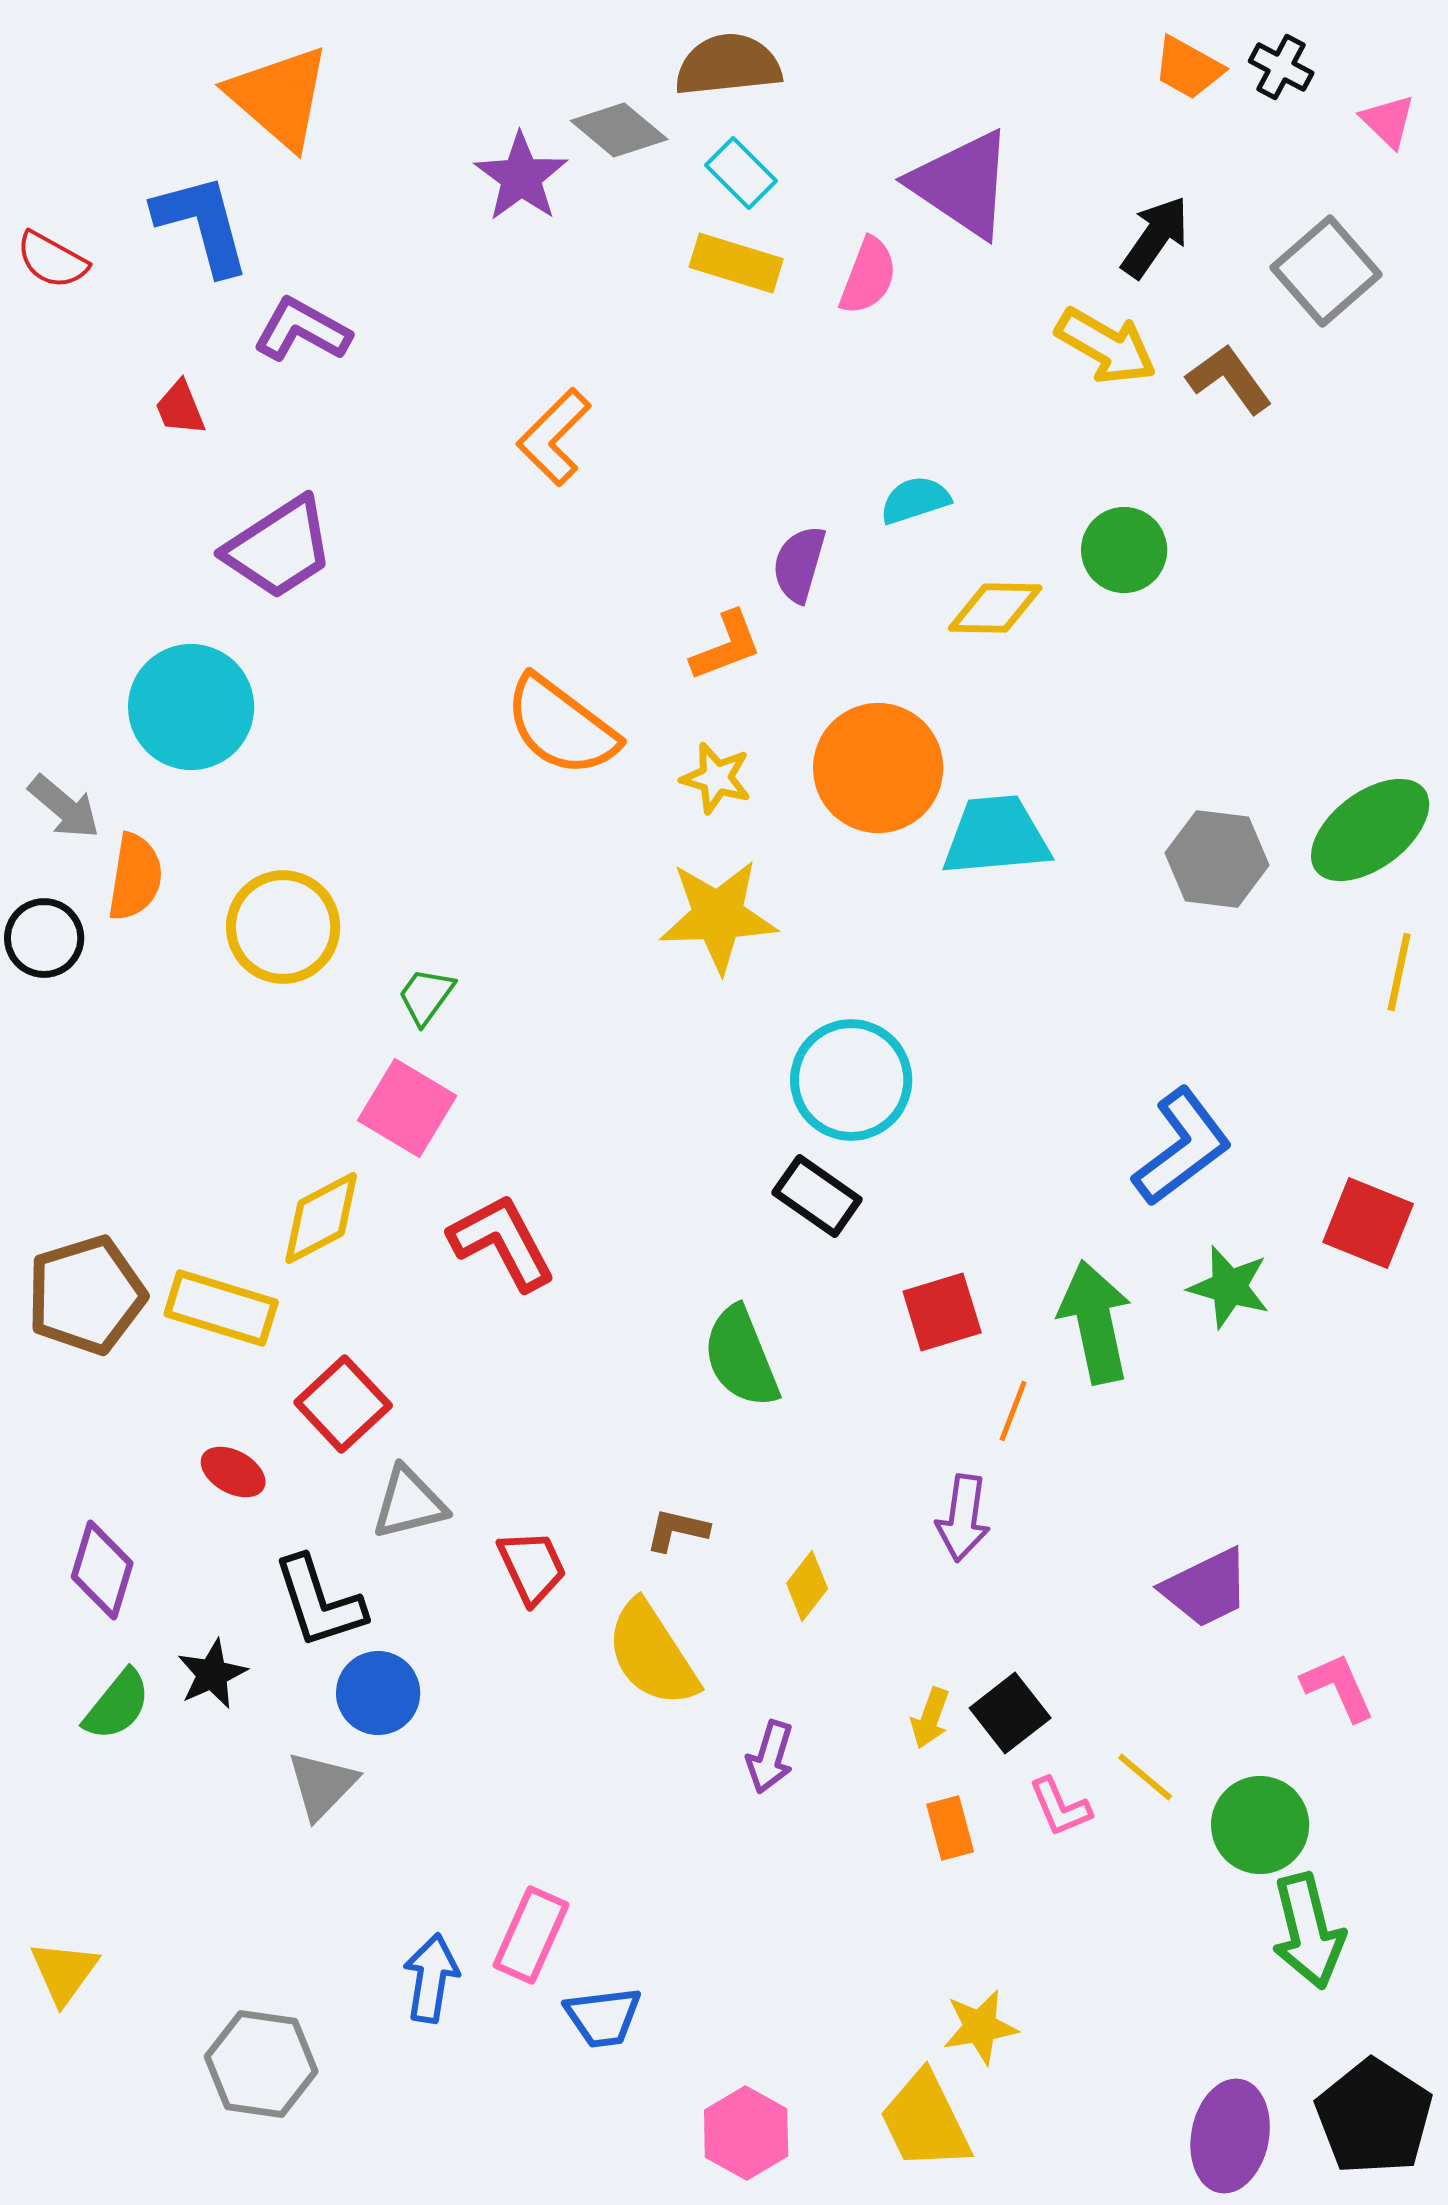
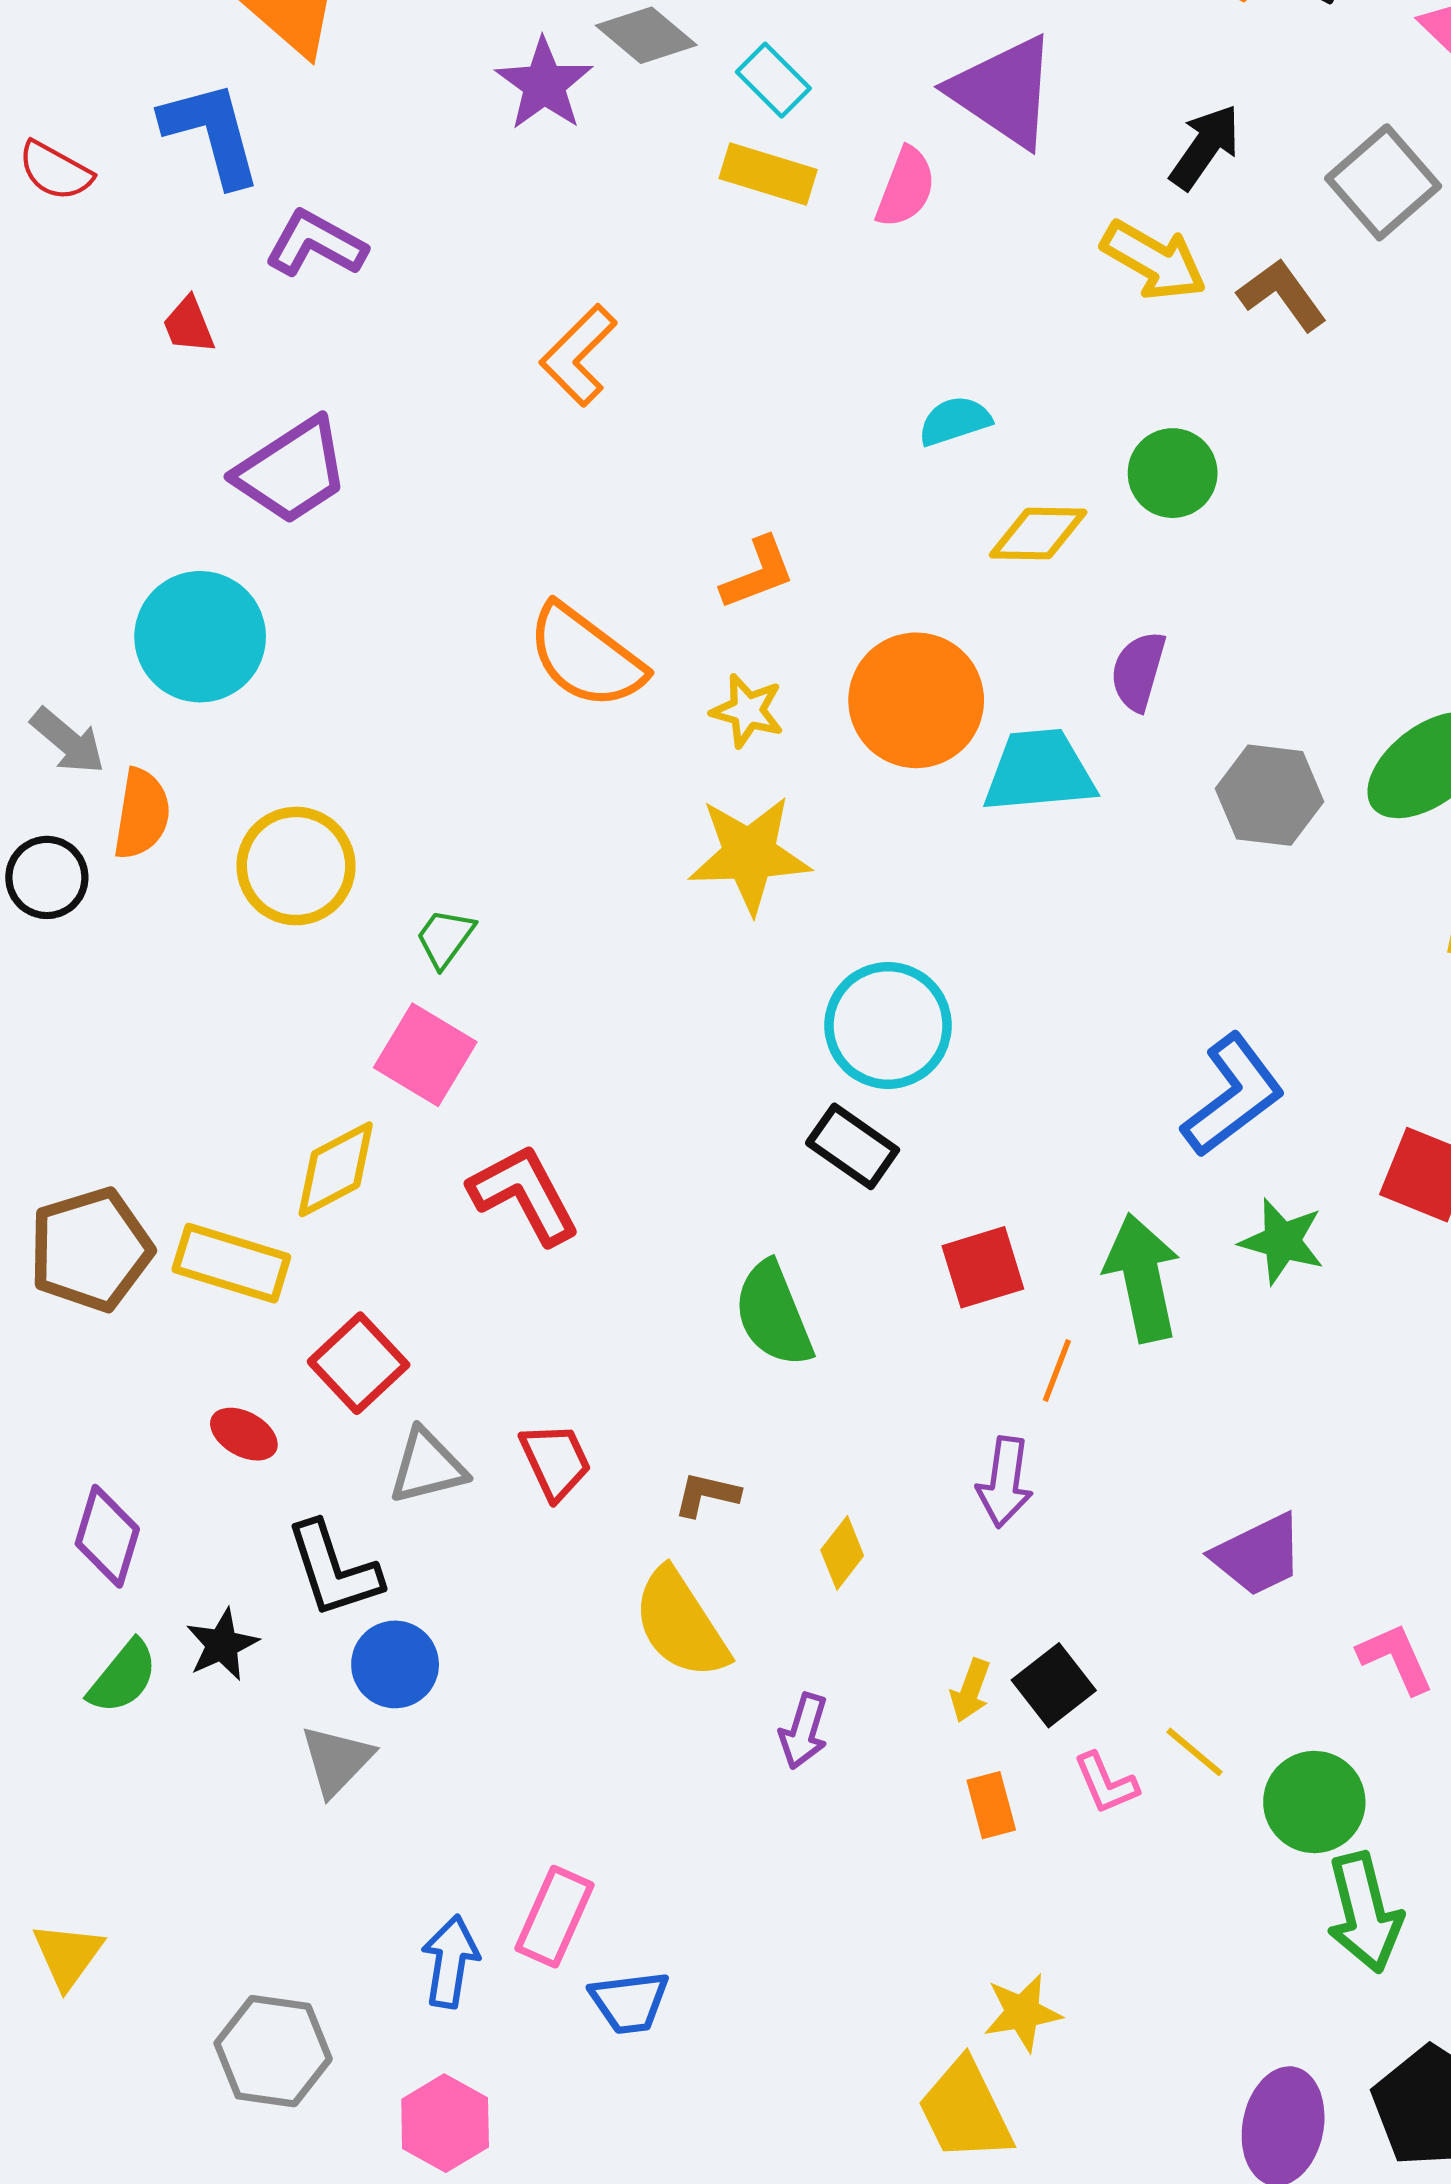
purple semicircle: (799, 564) -> (1138, 671), moved
red trapezoid: (532, 1567) -> (556, 1461), moved
pink hexagon: (746, 2133) -> (445, 2123), moved

